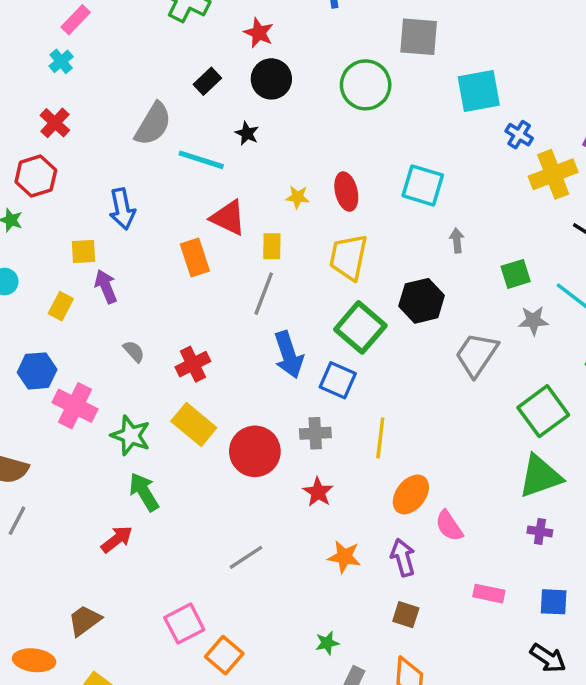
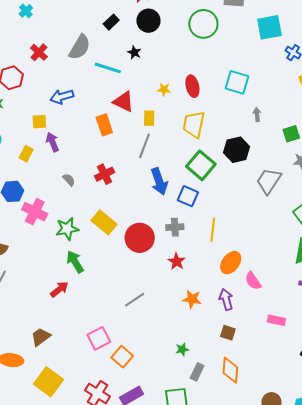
red cross: (55, 123) -> (39, 52), moved
blue arrow: (122, 209) -> (62, 97), turned 85
red cross: (193, 364) -> (105, 174), moved
green star: (131, 435) -> (67, 229), turned -30

